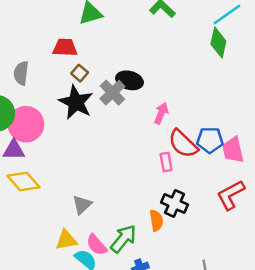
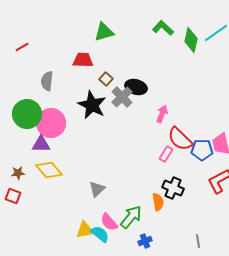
green diamond: (218, 43) -> (191, 40), moved
brown square: (80, 73) -> (106, 79), moved
blue pentagon: (210, 140) -> (202, 150), moved
pink rectangle: (166, 162) -> (166, 154), turned 42
yellow triangle: (66, 240) -> (85, 230), moved

